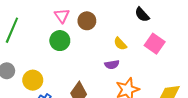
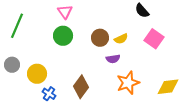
brown circle: (87, 21) -> (100, 38), moved
yellow semicircle: (120, 44) -> (121, 39), turned -72

